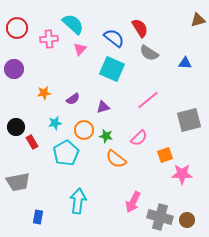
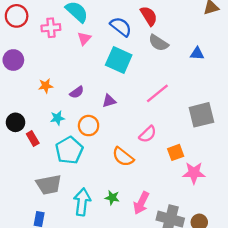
green star: (106, 136) -> (112, 198), moved
gray trapezoid: (18, 182) -> (49, 185), moved

